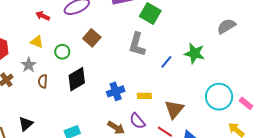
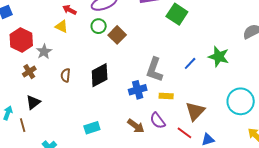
yellow triangle: (37, 42) -> (61, 26), moved
gray L-shape: (137, 44) -> (154, 70), moved
green circle: (62, 52) -> (99, 26), moved
gray star: (29, 65) -> (44, 52), moved
black triangle: (26, 124) -> (33, 102), moved

